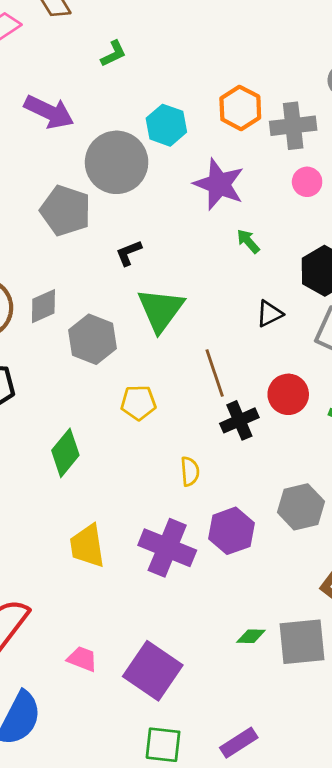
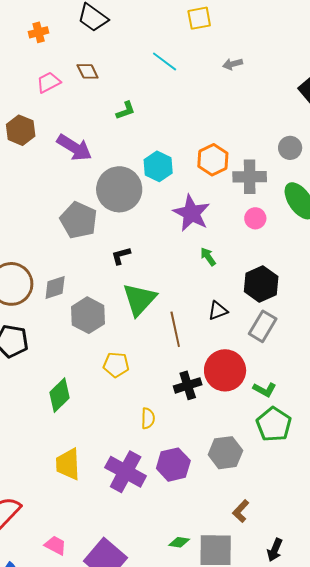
brown line: (215, 373) -> (175, 329), moved
red circle: (288, 394) -> (225, 370), size x1.4

